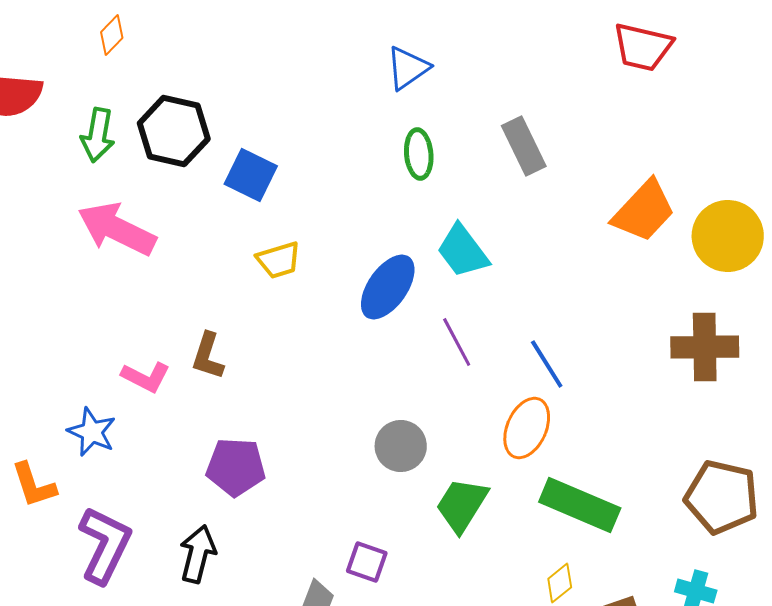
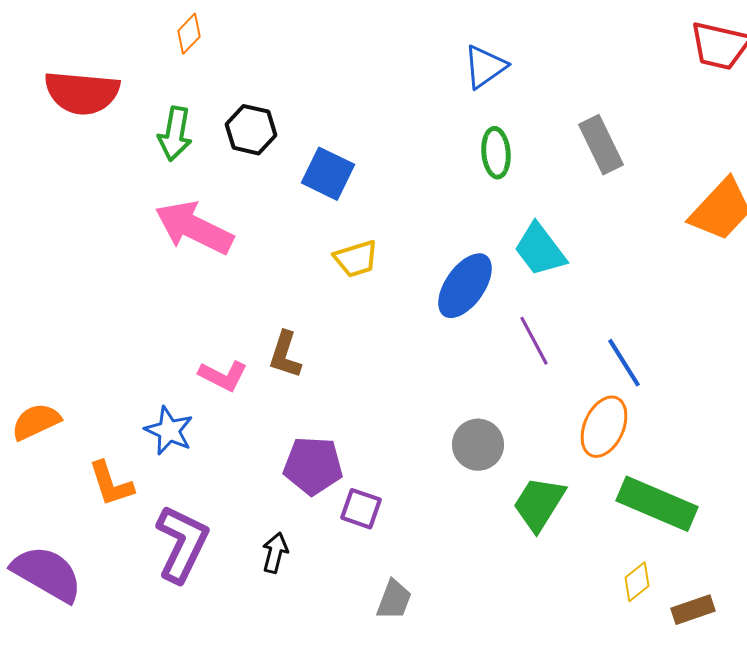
black hexagon: (174, 131) -> (251, 130), size x0.7
black arrow: (198, 554) -> (275, 553), size x0.7
purple square: (367, 562) -> (361, 509), moved

